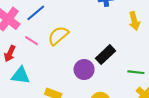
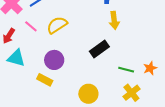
yellow arrow: (134, 21) -> (114, 20), moved
purple circle: (84, 70) -> (54, 60), moved

